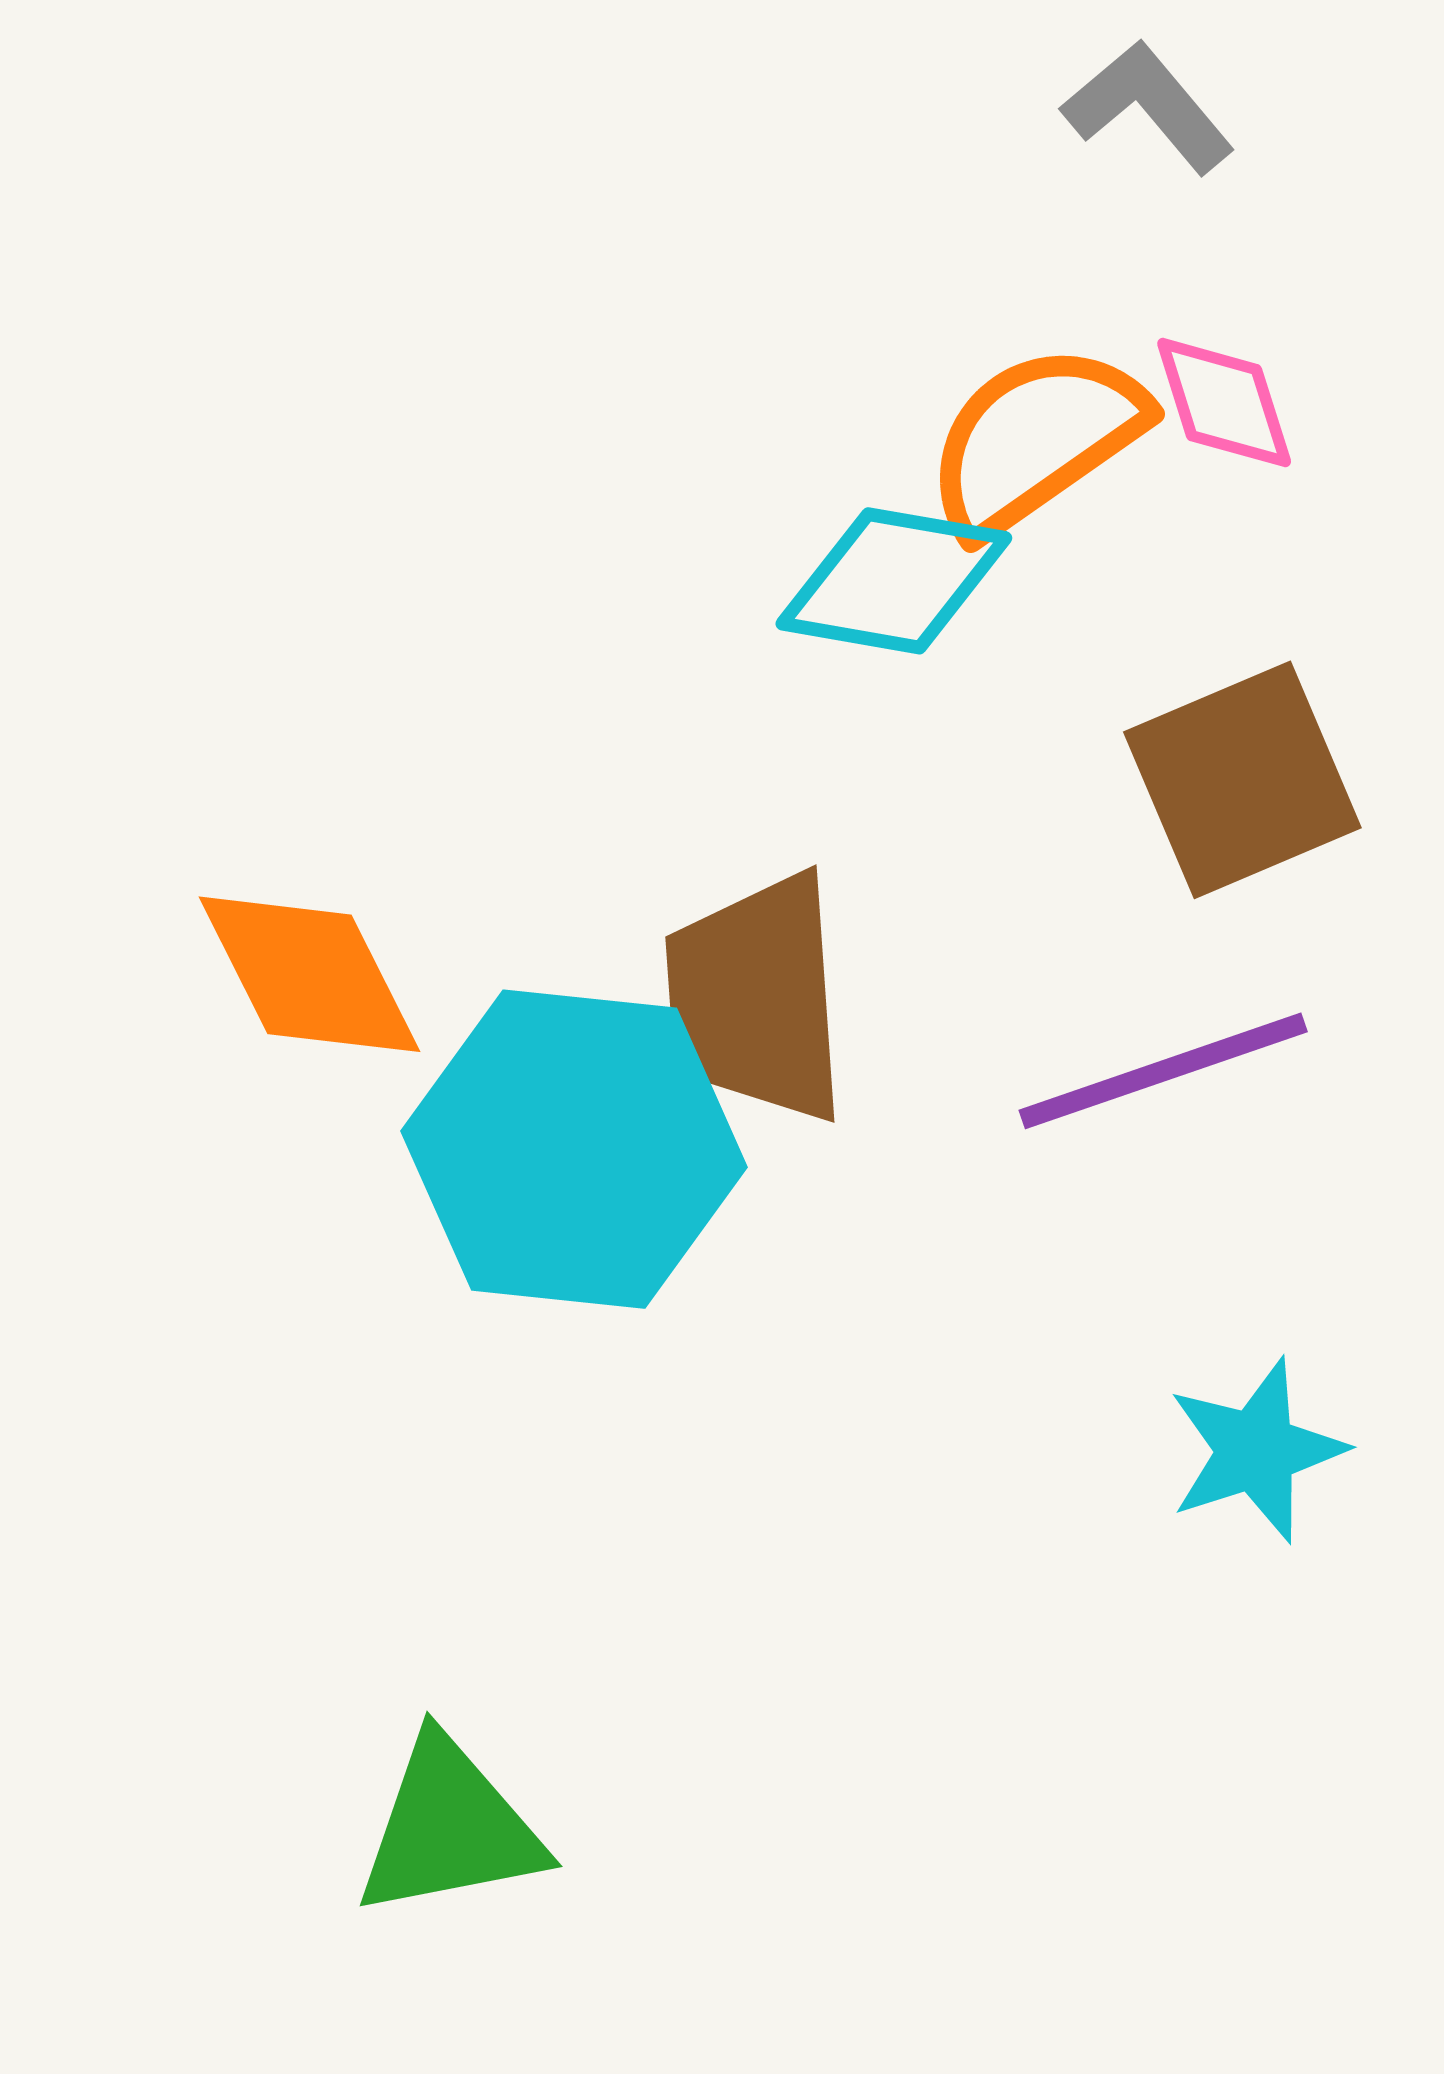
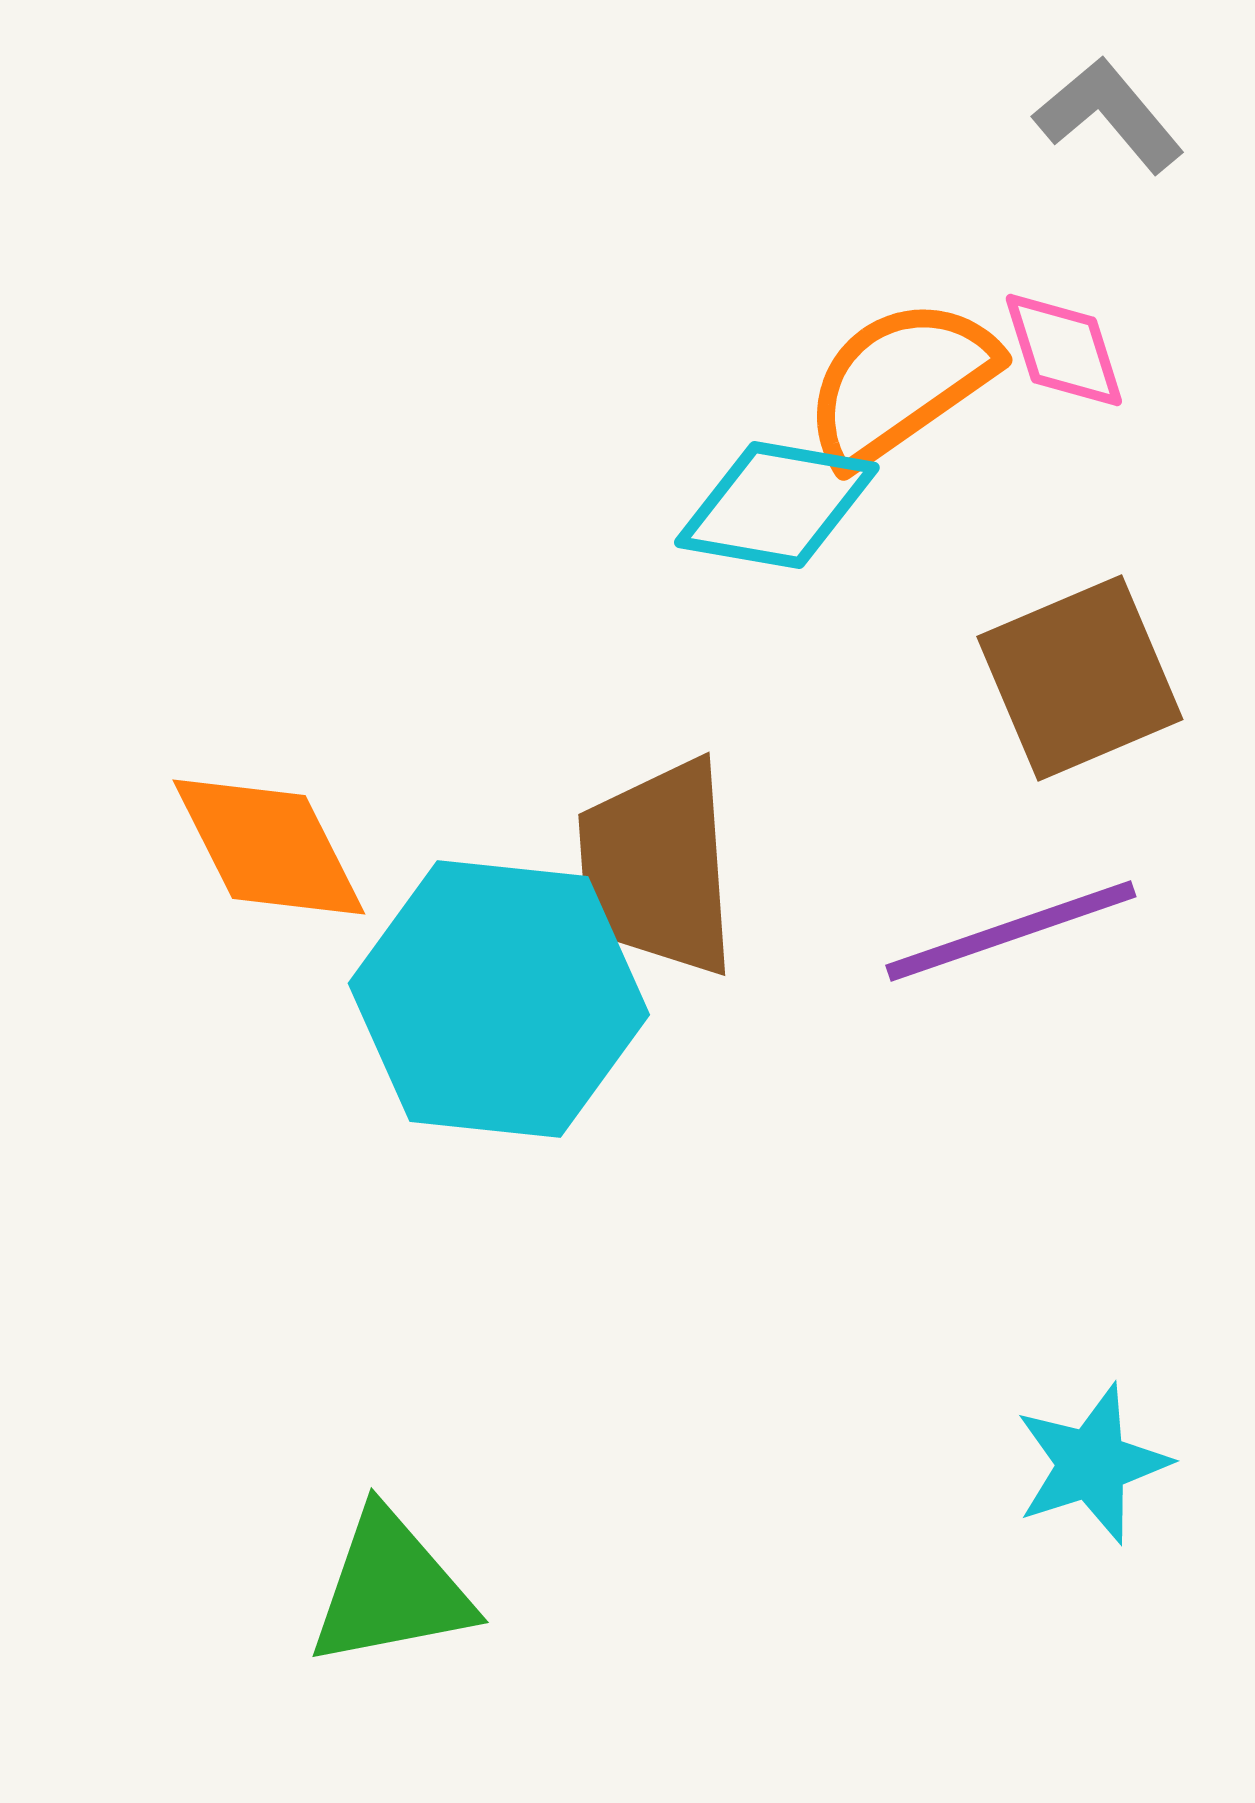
gray L-shape: (1148, 107) -> (1109, 115), moved
cyan star: (1256, 1451) -> (1092, 1464), moved

